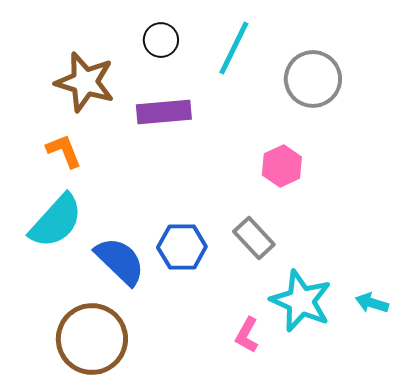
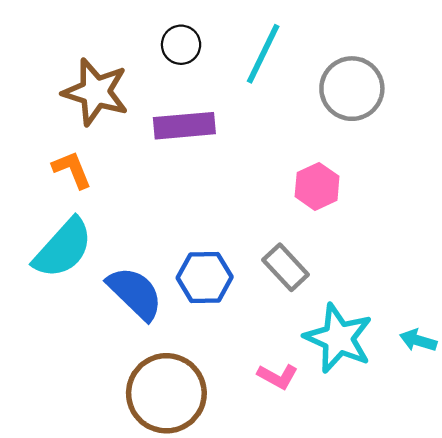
pink L-shape: (247, 335) -> (278, 376), turned -90
brown circle: (92, 339) -> (166, 393), moved

